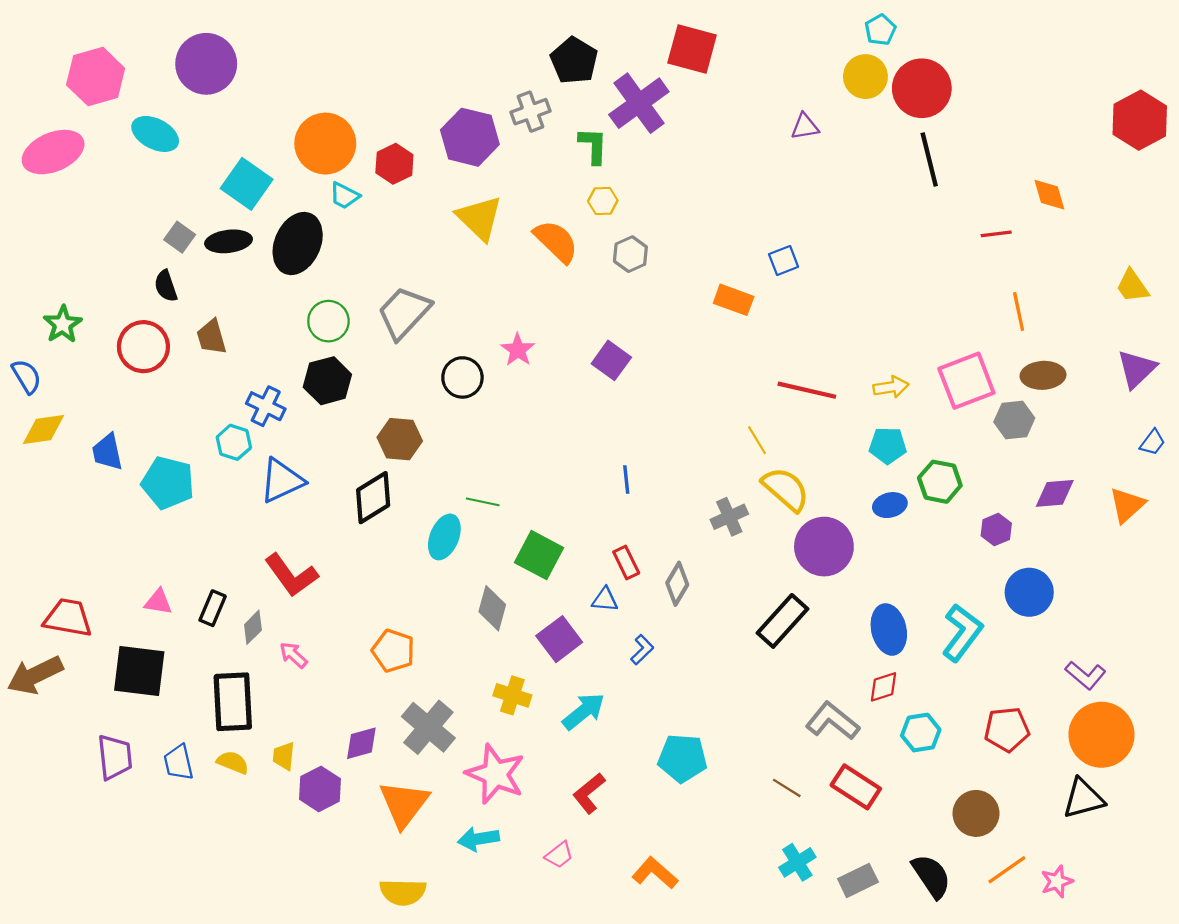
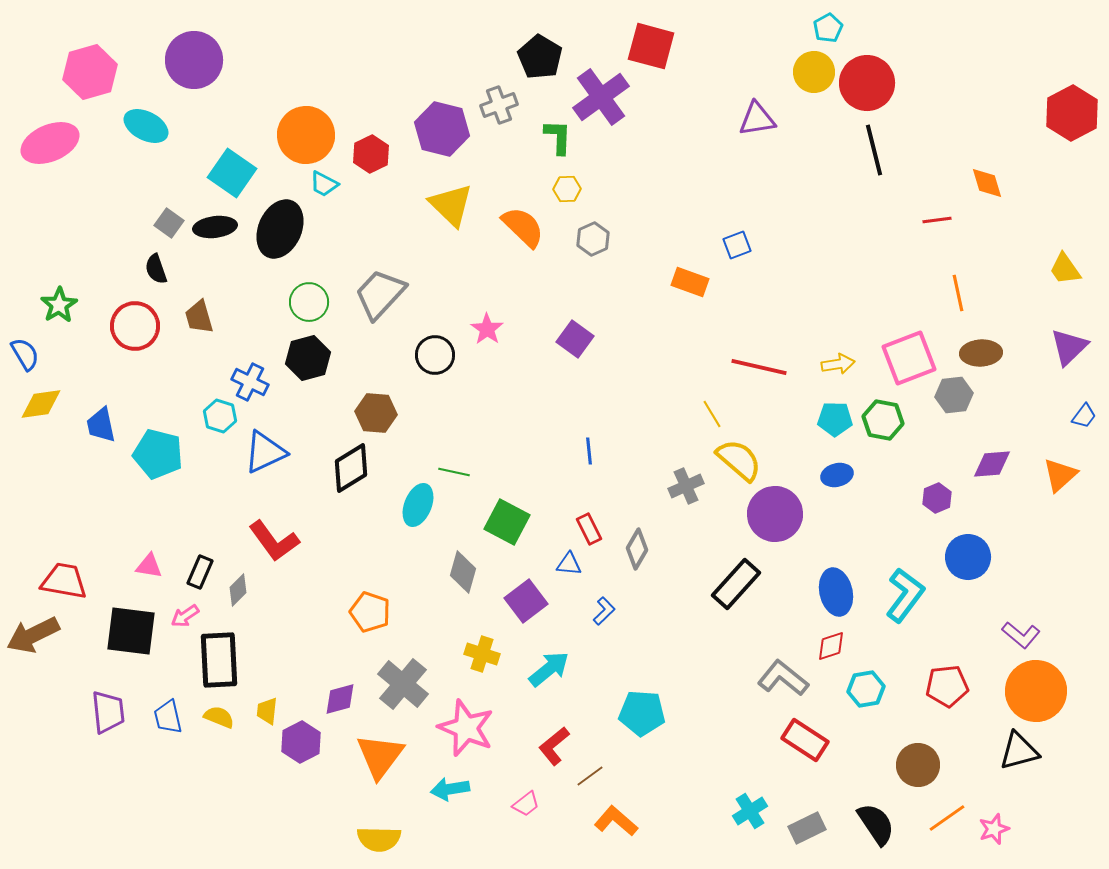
purple triangle: (805, 127) -> (757, 119), size x1.4
green hexagon: (940, 482) -> (883, 420), moved
pink arrow: (293, 655) -> (185, 616), moved, turned -76
brown line: (787, 788) -> (590, 776), moved, turned -68

